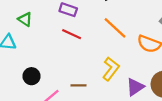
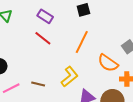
orange line: (115, 28) -> (82, 42), turned 60

